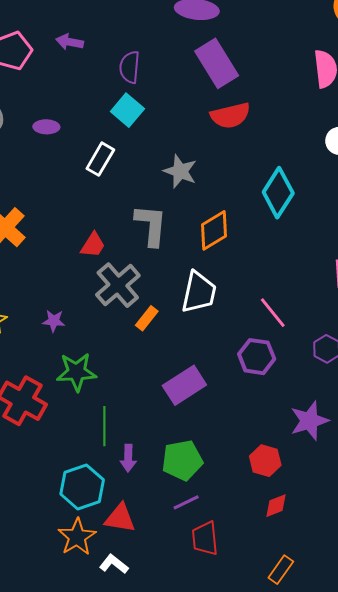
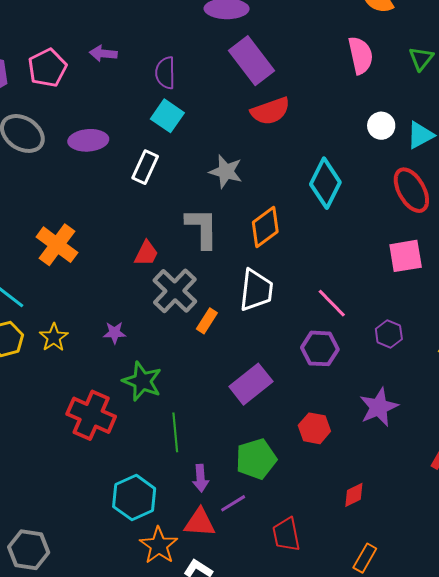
purple ellipse: (46, 127) -> (88, 140), size x1.5
green star: (77, 372) -> (142, 381), turned 30
purple arrow: (128, 458) -> (201, 478), moved
red hexagon: (265, 461) -> (314, 428), moved
cyan hexagon: (82, 487) -> (134, 498), moved
purple line: (186, 502) -> (233, 503), moved

